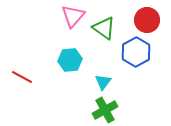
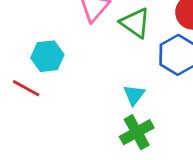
cyan hexagon: (70, 60) -> (47, 56), moved

